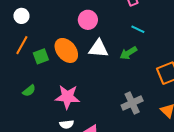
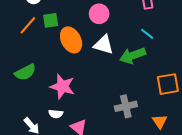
green arrow: (128, 53) -> (133, 56), size x1.4
green square: (41, 56) -> (51, 20), moved
green semicircle: (29, 91) -> (25, 72), size x1.5

